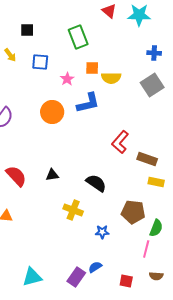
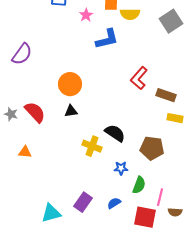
orange circle: (52, 112) -> (70, 84), moved
black semicircle: (96, 183) -> (115, 133), moved
green semicircle: (156, 228) -> (139, 185), moved
pink line: (146, 249) -> (160, 197), moved
purple rectangle: (76, 277) -> (83, 202), moved
red square: (126, 281) -> (145, 217), size x1.6

